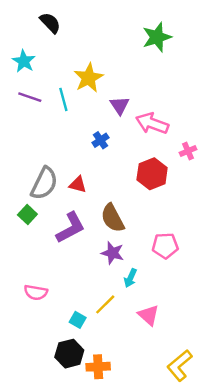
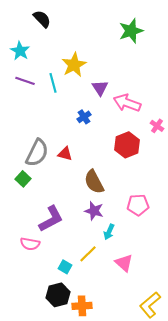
pink cross: (188, 151) -> (157, 126), turned -32
purple L-shape: (71, 228) -> (51, 219), moved

